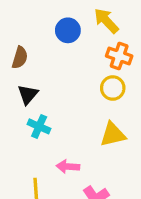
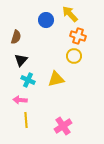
yellow triangle: (113, 134) -> (56, 79), moved
pink arrow: (68, 167) -> (20, 100), moved

